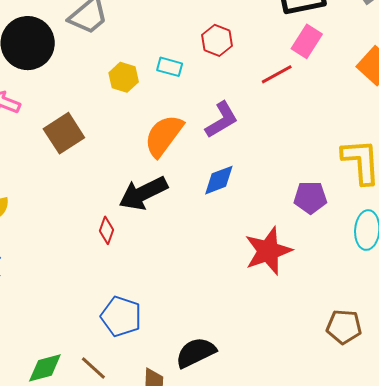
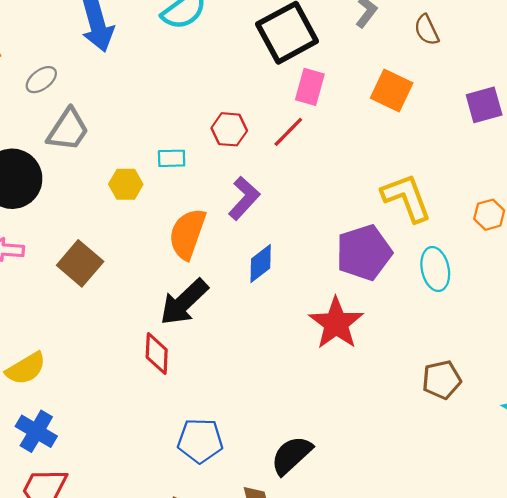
red hexagon: (217, 40) -> (229, 129), moved
purple pentagon: (310, 197) -> (364, 253), size x1.5
red diamond: (106, 230) -> (157, 353), size x1.4

